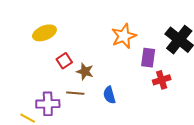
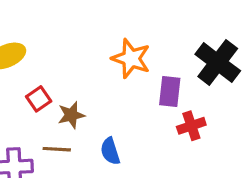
orange star: (124, 36) -> (131, 58), turned -30
brown star: (85, 72) -> (71, 115), turned -30

